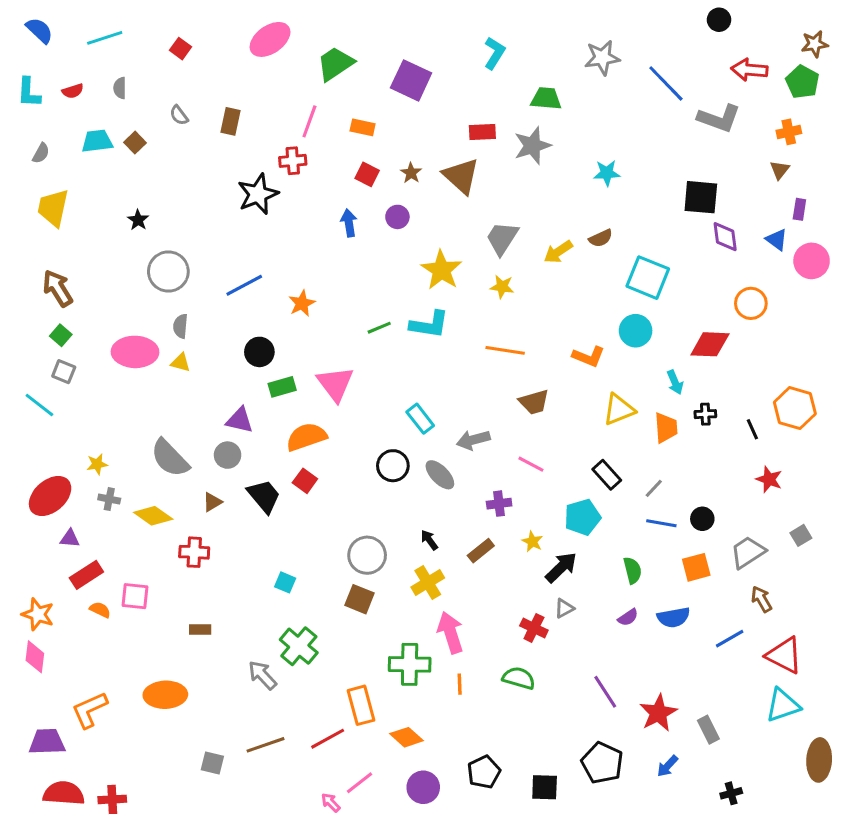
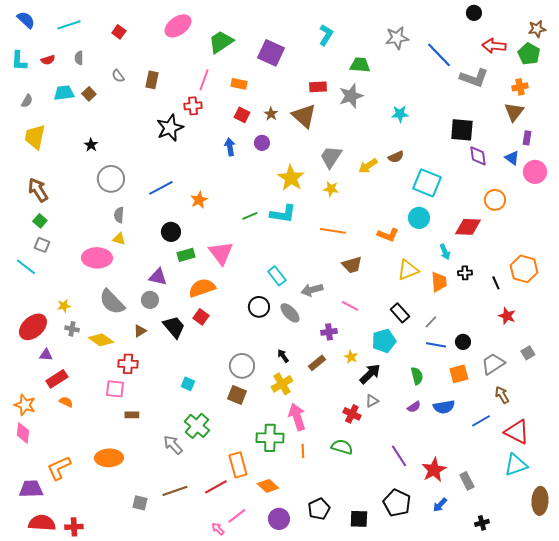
brown triangle: (780, 170) -> (514, 112), size x1.5
pink ellipse: (135, 352) -> (97, 258), moved
pink square: (135, 596) -> (115, 389), moved

